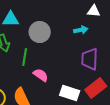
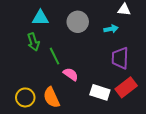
gray circle: (40, 32) -> (78, 22), moved
green line: (25, 57) -> (55, 56), turned -36

